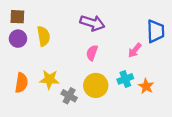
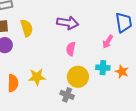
yellow semicircle: (44, 36) -> (27, 28), moved
cyan cross: (125, 79) -> (103, 68), turned 32
gray cross: (69, 96) -> (67, 95), moved

